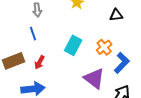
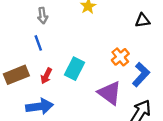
black triangle: (116, 15) -> (143, 20), moved
cyan rectangle: (73, 45) -> (74, 69), moved

